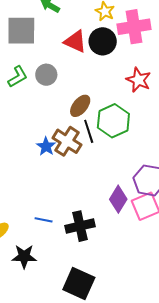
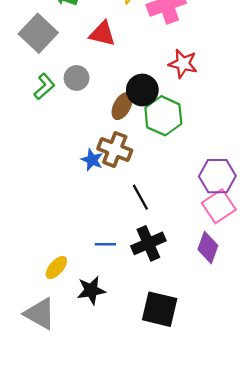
gray square: (21, 31) -> (38, 33), turned -36
black circle: (103, 41) -> (142, 90), moved
black line: (89, 131) -> (140, 197), moved
purple diamond: (118, 199) -> (208, 248), moved

